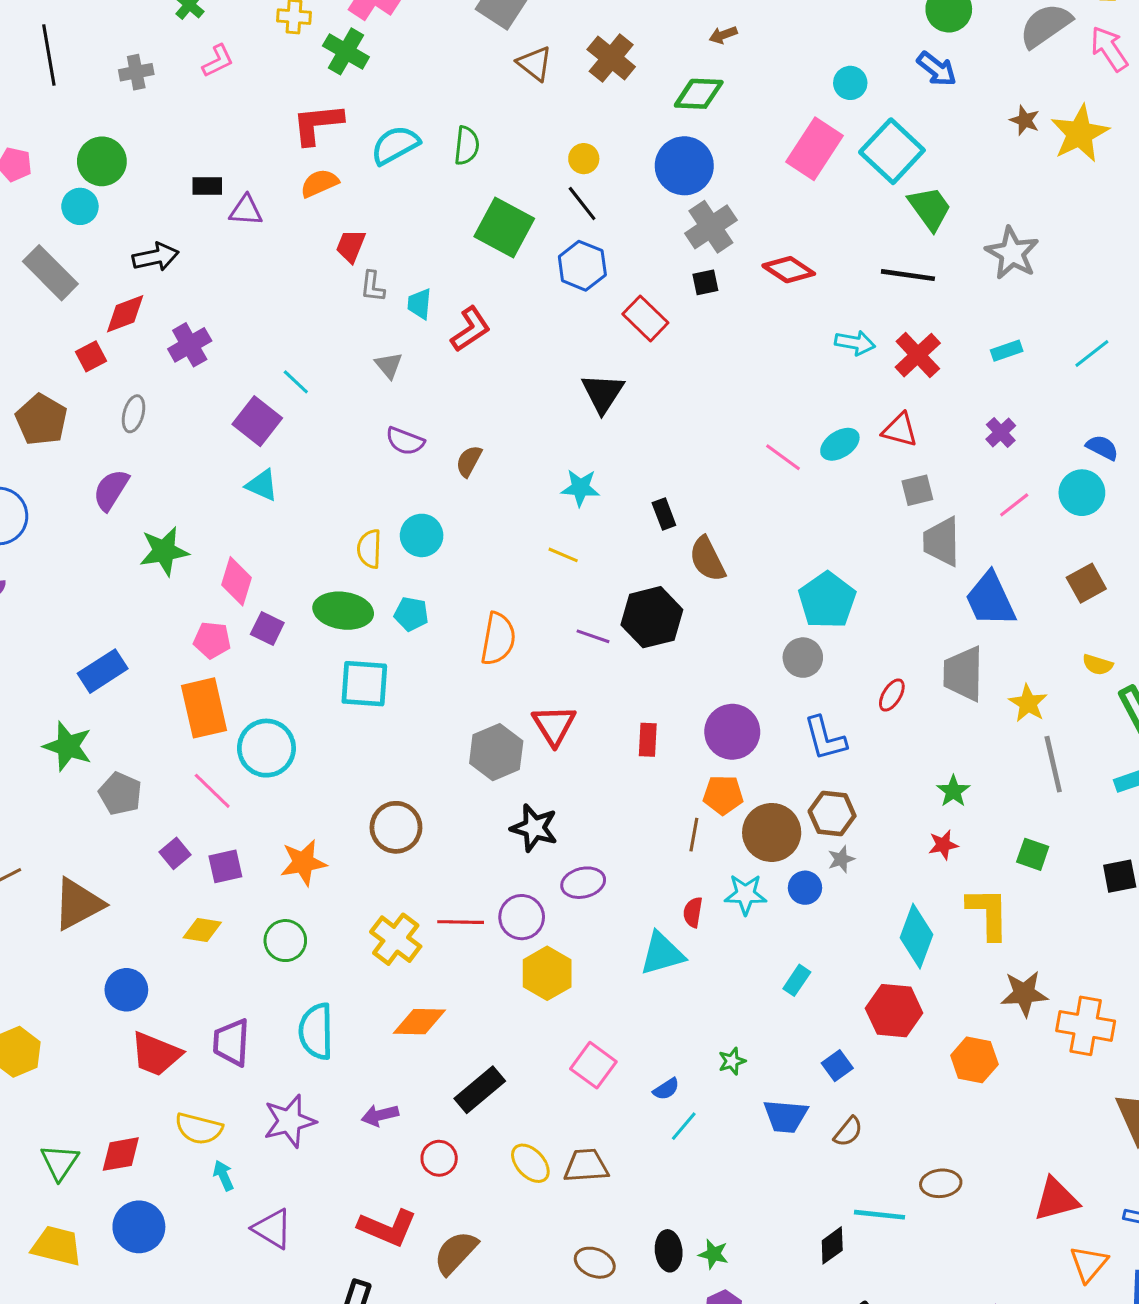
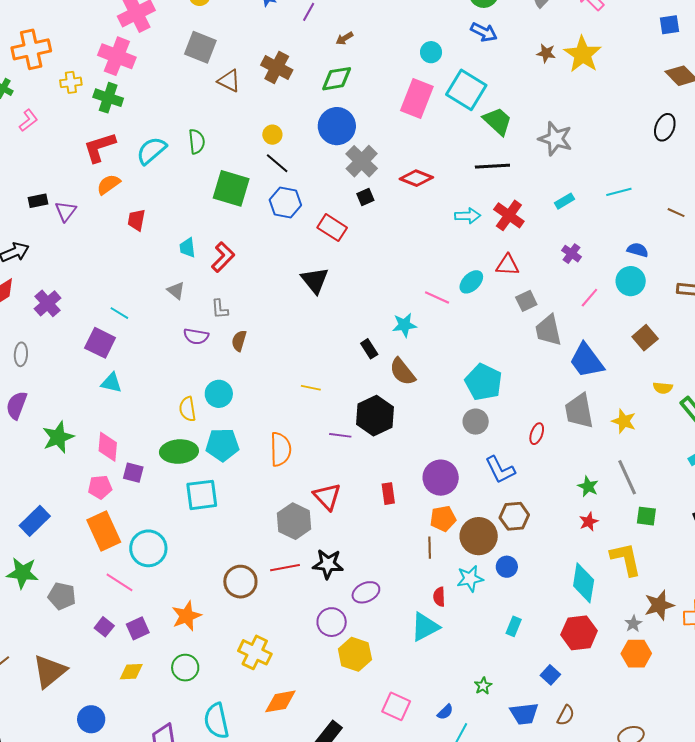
purple triangle: (246, 211) -> (66, 211), turned -45
gray L-shape: (373, 286) -> (220, 309), moved
cyan line: (1092, 354) -> (619, 192), turned 35
cyan star: (580, 488) -> (404, 325), moved
cyan pentagon: (411, 614) -> (222, 445), size x1.5
gray line: (1053, 764) -> (627, 477), moved
gray star: (841, 859) -> (633, 624), moved
red line: (461, 922) -> (285, 568), moved

